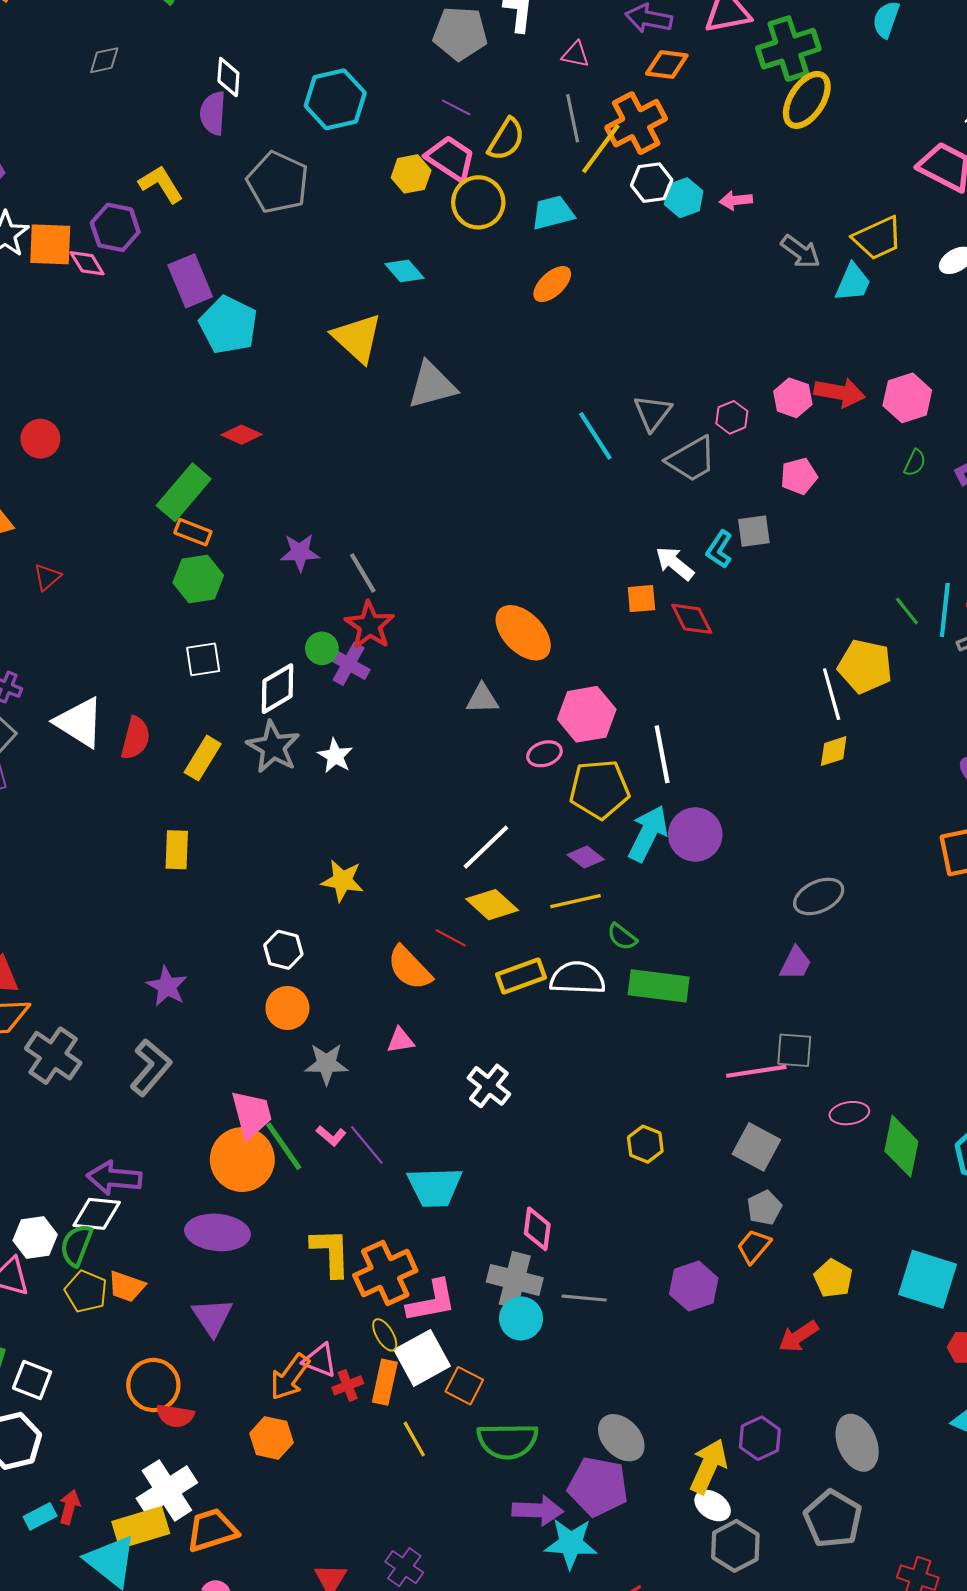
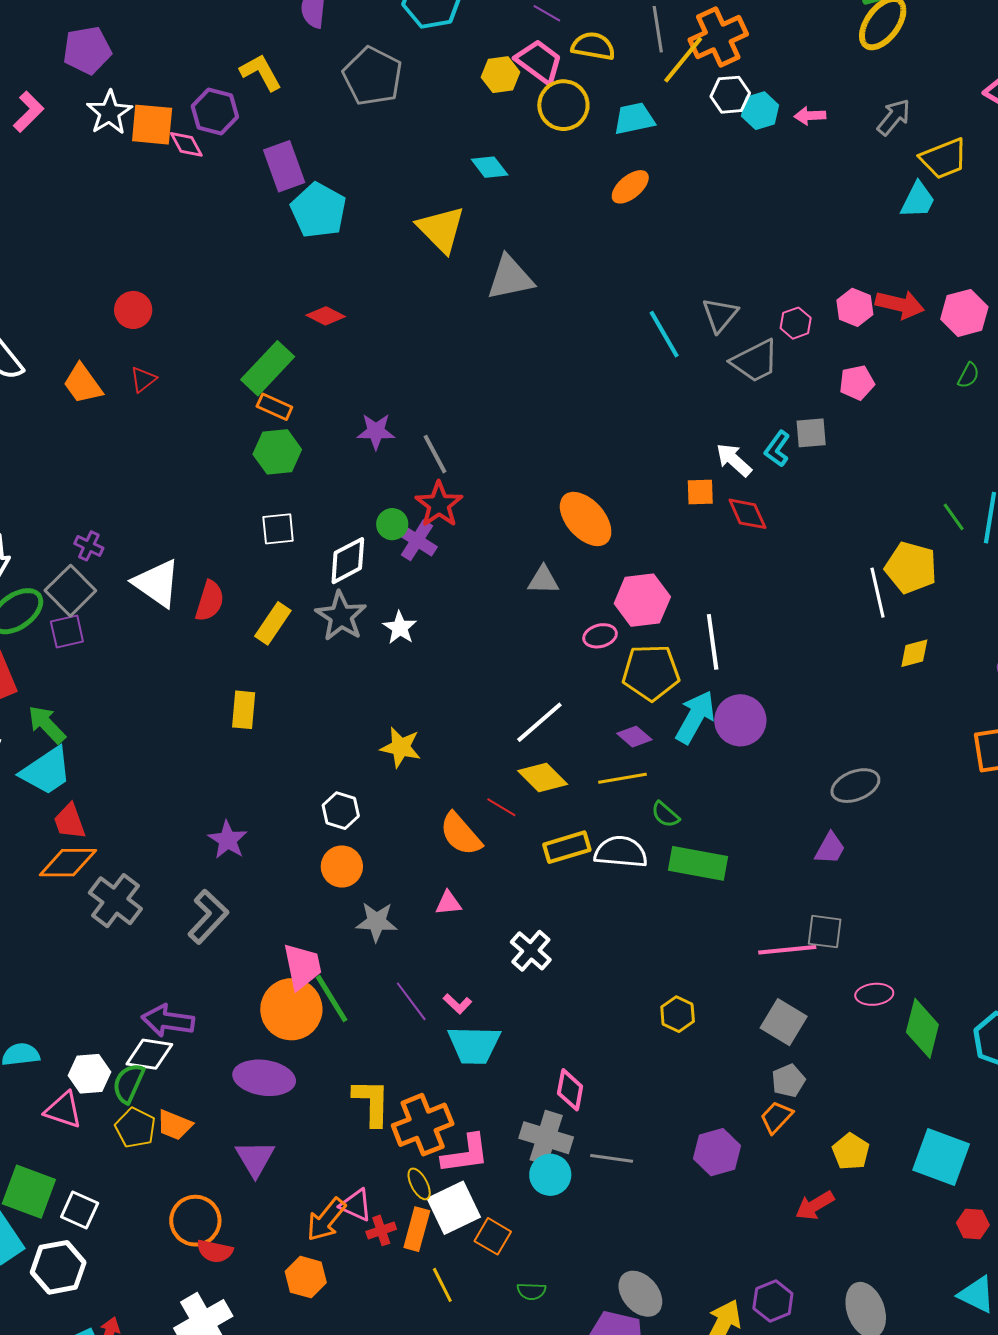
yellow semicircle: (506, 139) -> (593, 46), turned -114
gray arrow: (801, 252) -> (894, 117), moved, turned -90
red triangle: (47, 577) -> (143, 379), moved
yellow diamond: (834, 751) -> (914, 653), moved
pink L-shape: (331, 1136) -> (457, 1004), moved
green semicircle: (508, 1441) -> (531, 1291), size x0.5

